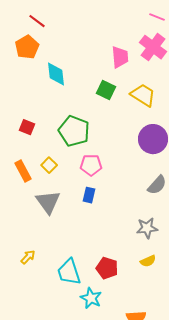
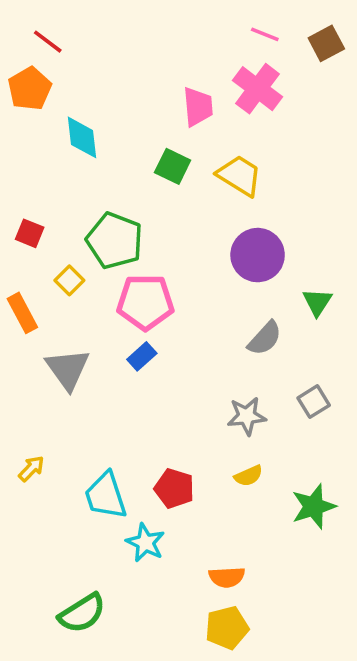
yellow square: (49, 165) -> (69, 280), moved
pink pentagon: (91, 165) -> (145, 302), size x1.4
blue rectangle: (89, 195) -> (142, 356), turned 35

